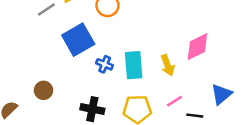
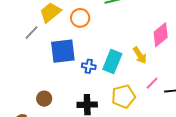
blue square: (78, 40) -> (63, 51), turned 36
cyan rectangle: (134, 65) -> (112, 61), turned 40

